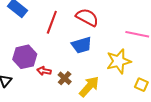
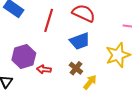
brown cross: (65, 78) -> (76, 68), moved
yellow arrow: (89, 87) -> (90, 82), size x0.7

